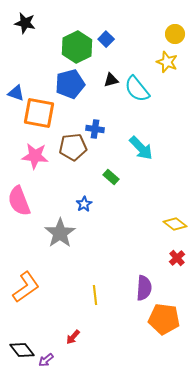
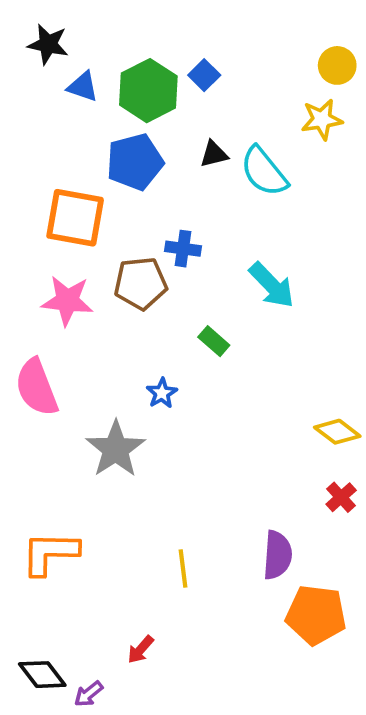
yellow star: (167, 62) -> (322, 119), turned -30
blue triangle: (16, 93) -> (83, 87), moved
orange L-shape: (26, 287) -> (50, 553), turned -144

